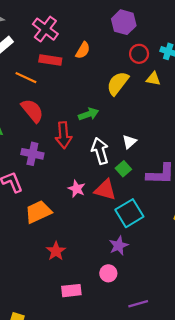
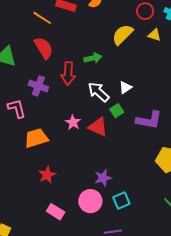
white arrow: (100, 151) -> (98, 92), turned -40
cyan square: (129, 213) -> (121, 201), moved, size x0.7
pink circle: (108, 273) -> (90, 201), size x1.5
pink rectangle: (71, 291) -> (56, 212), turned 30

